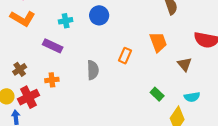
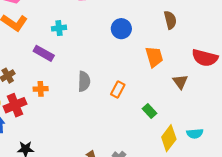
blue circle: (99, 15) -> (121, 29), moved
orange rectangle: (125, 56) -> (118, 89), moved
cyan semicircle: (192, 97) -> (195, 134), moved

